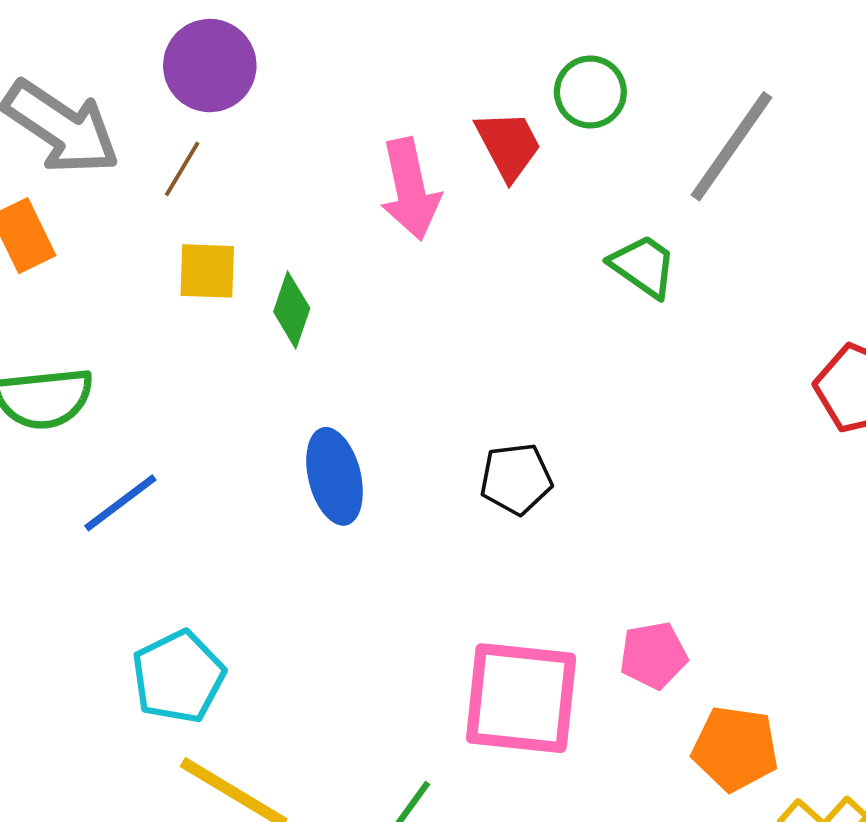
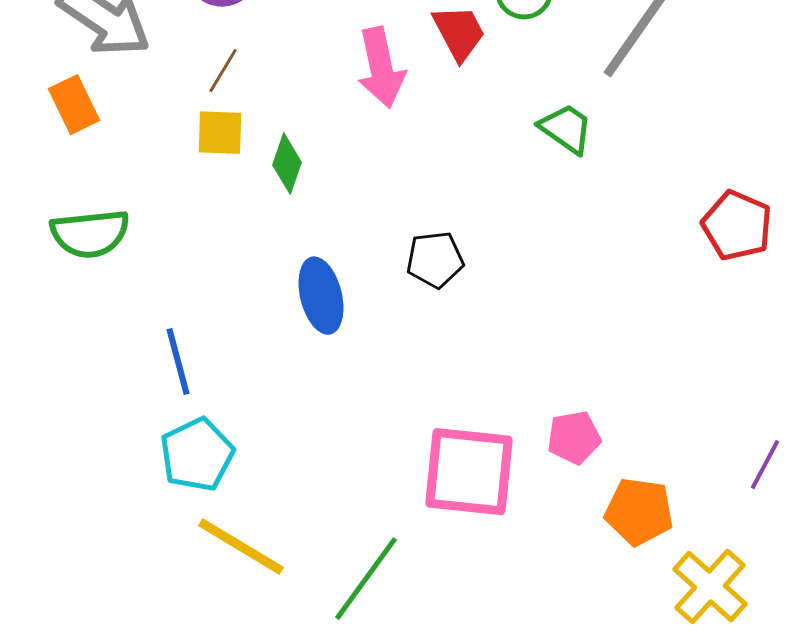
brown line: (182, 169) -> (223, 71), moved
black pentagon: (516, 479) -> (435, 260), moved
blue line: (120, 503) -> (178, 362), moved, turned -68

